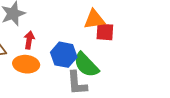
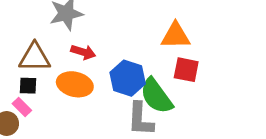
red square: (105, 32) -> (186, 70), moved
red arrow: (29, 40) -> (83, 52), turned 90

